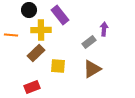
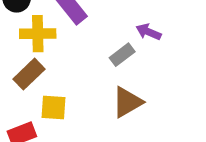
purple arrow: (104, 29) -> (148, 32), turned -72
yellow square: (58, 66) -> (54, 107), moved

